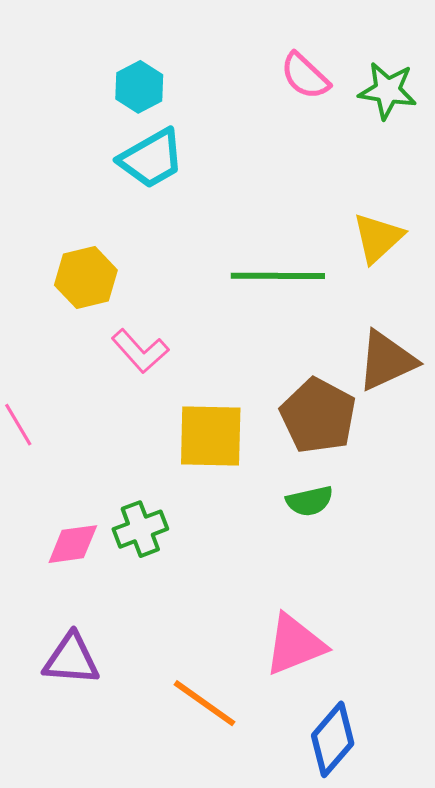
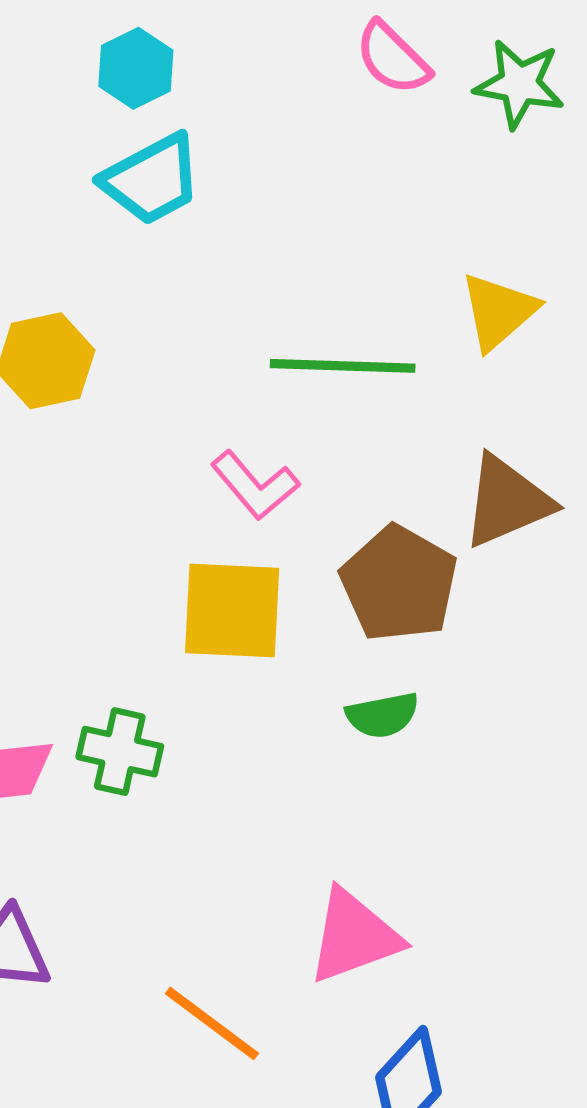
pink L-shape: (140, 351) -> (255, 485), moved
green cross: (140, 529) -> (120, 752), turned 32

